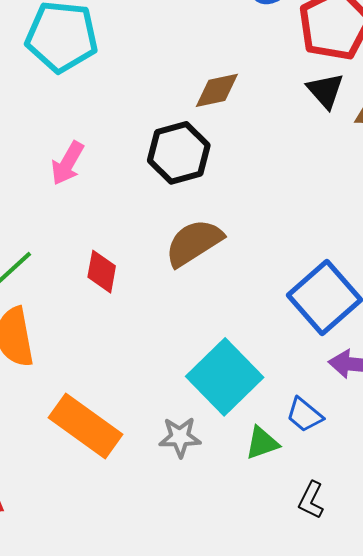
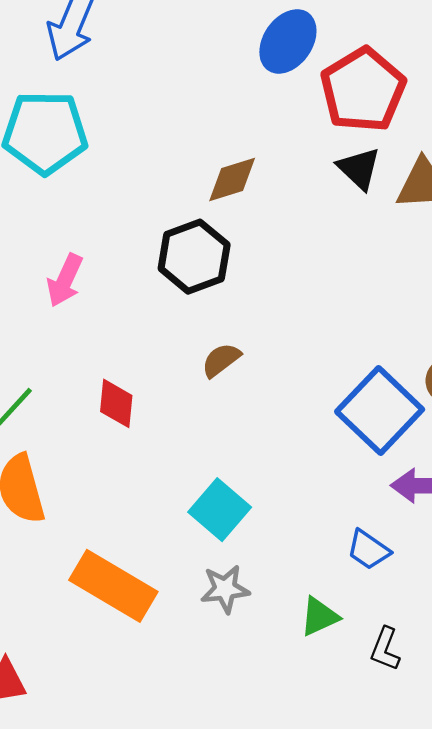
brown semicircle: (194, 243) -> (221, 360), size x0.6
cyan square: (225, 377) -> (220, 510), moved, size x0.7
green triangle: (262, 443) -> (319, 617), moved

